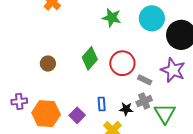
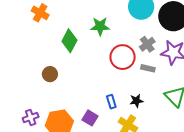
green star: (112, 18) -> (100, 26), moved
green diamond: (90, 58) -> (69, 41), moved
gray cross: (144, 101) -> (147, 44), moved

